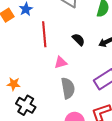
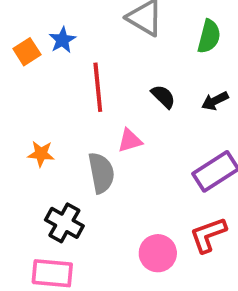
orange star: (14, 84) -> (41, 154), moved
gray semicircle: (68, 88) -> (101, 173), moved

